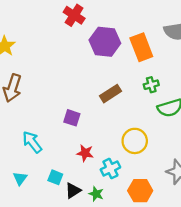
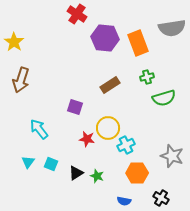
yellow circle: (135, 141) -> (108, 128), moved
cyan cross: (110, 168) -> (126, 145), moved
cyan square: (55, 177) -> (51, 164), moved

